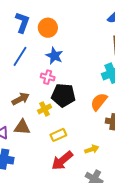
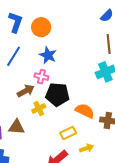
brown arrow: (21, 99) -> (26, 91), moved
orange semicircle: (99, 102) -> (85, 111), moved, turned 78
yellow rectangle: (58, 135) -> (68, 133), moved

